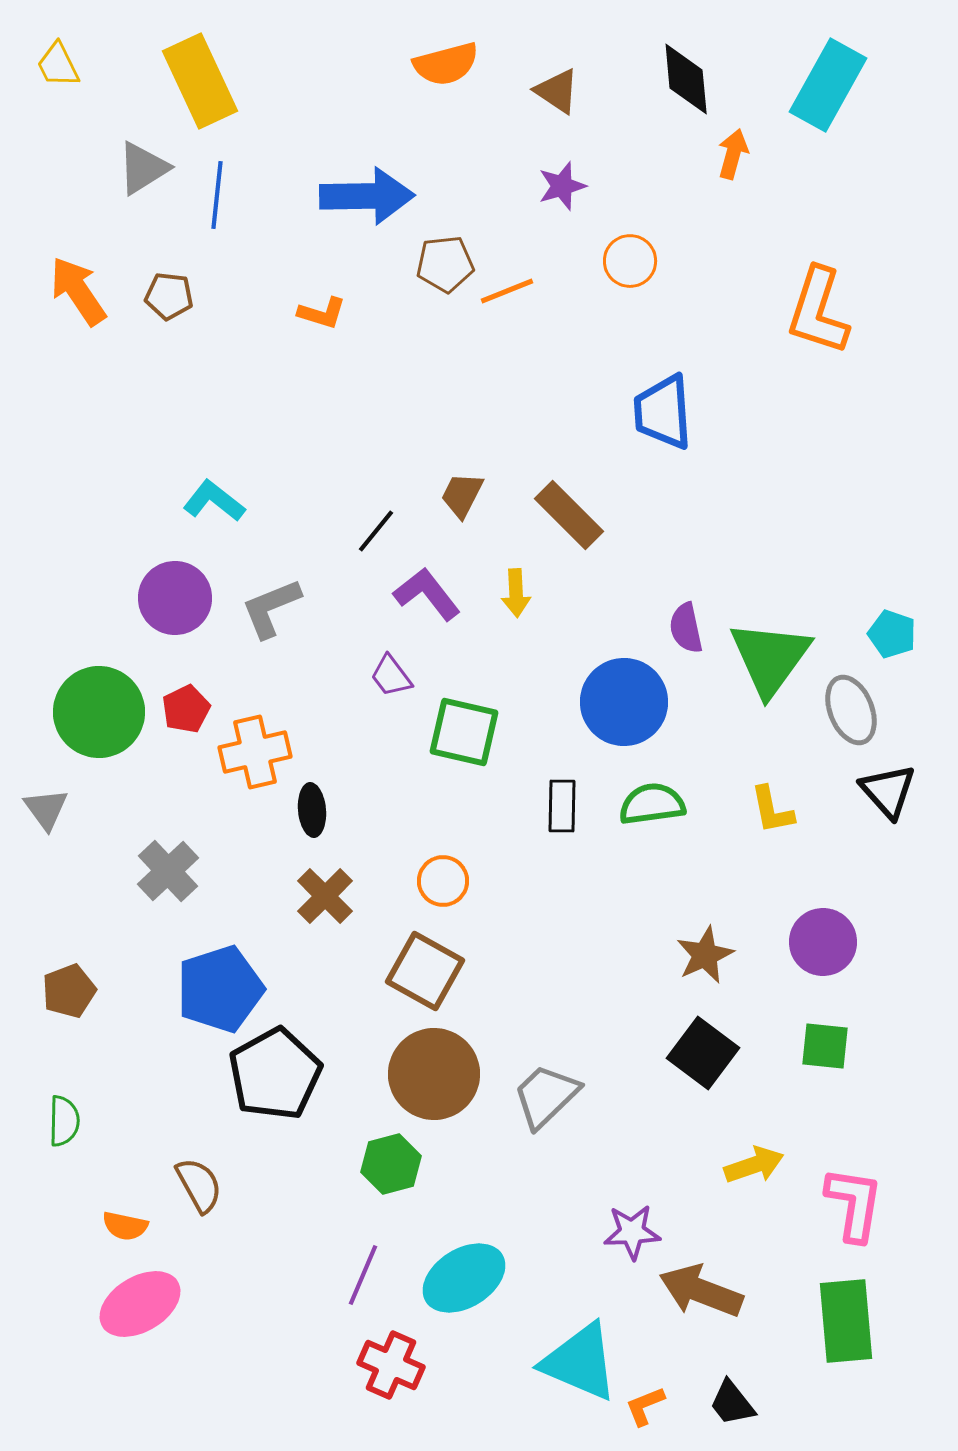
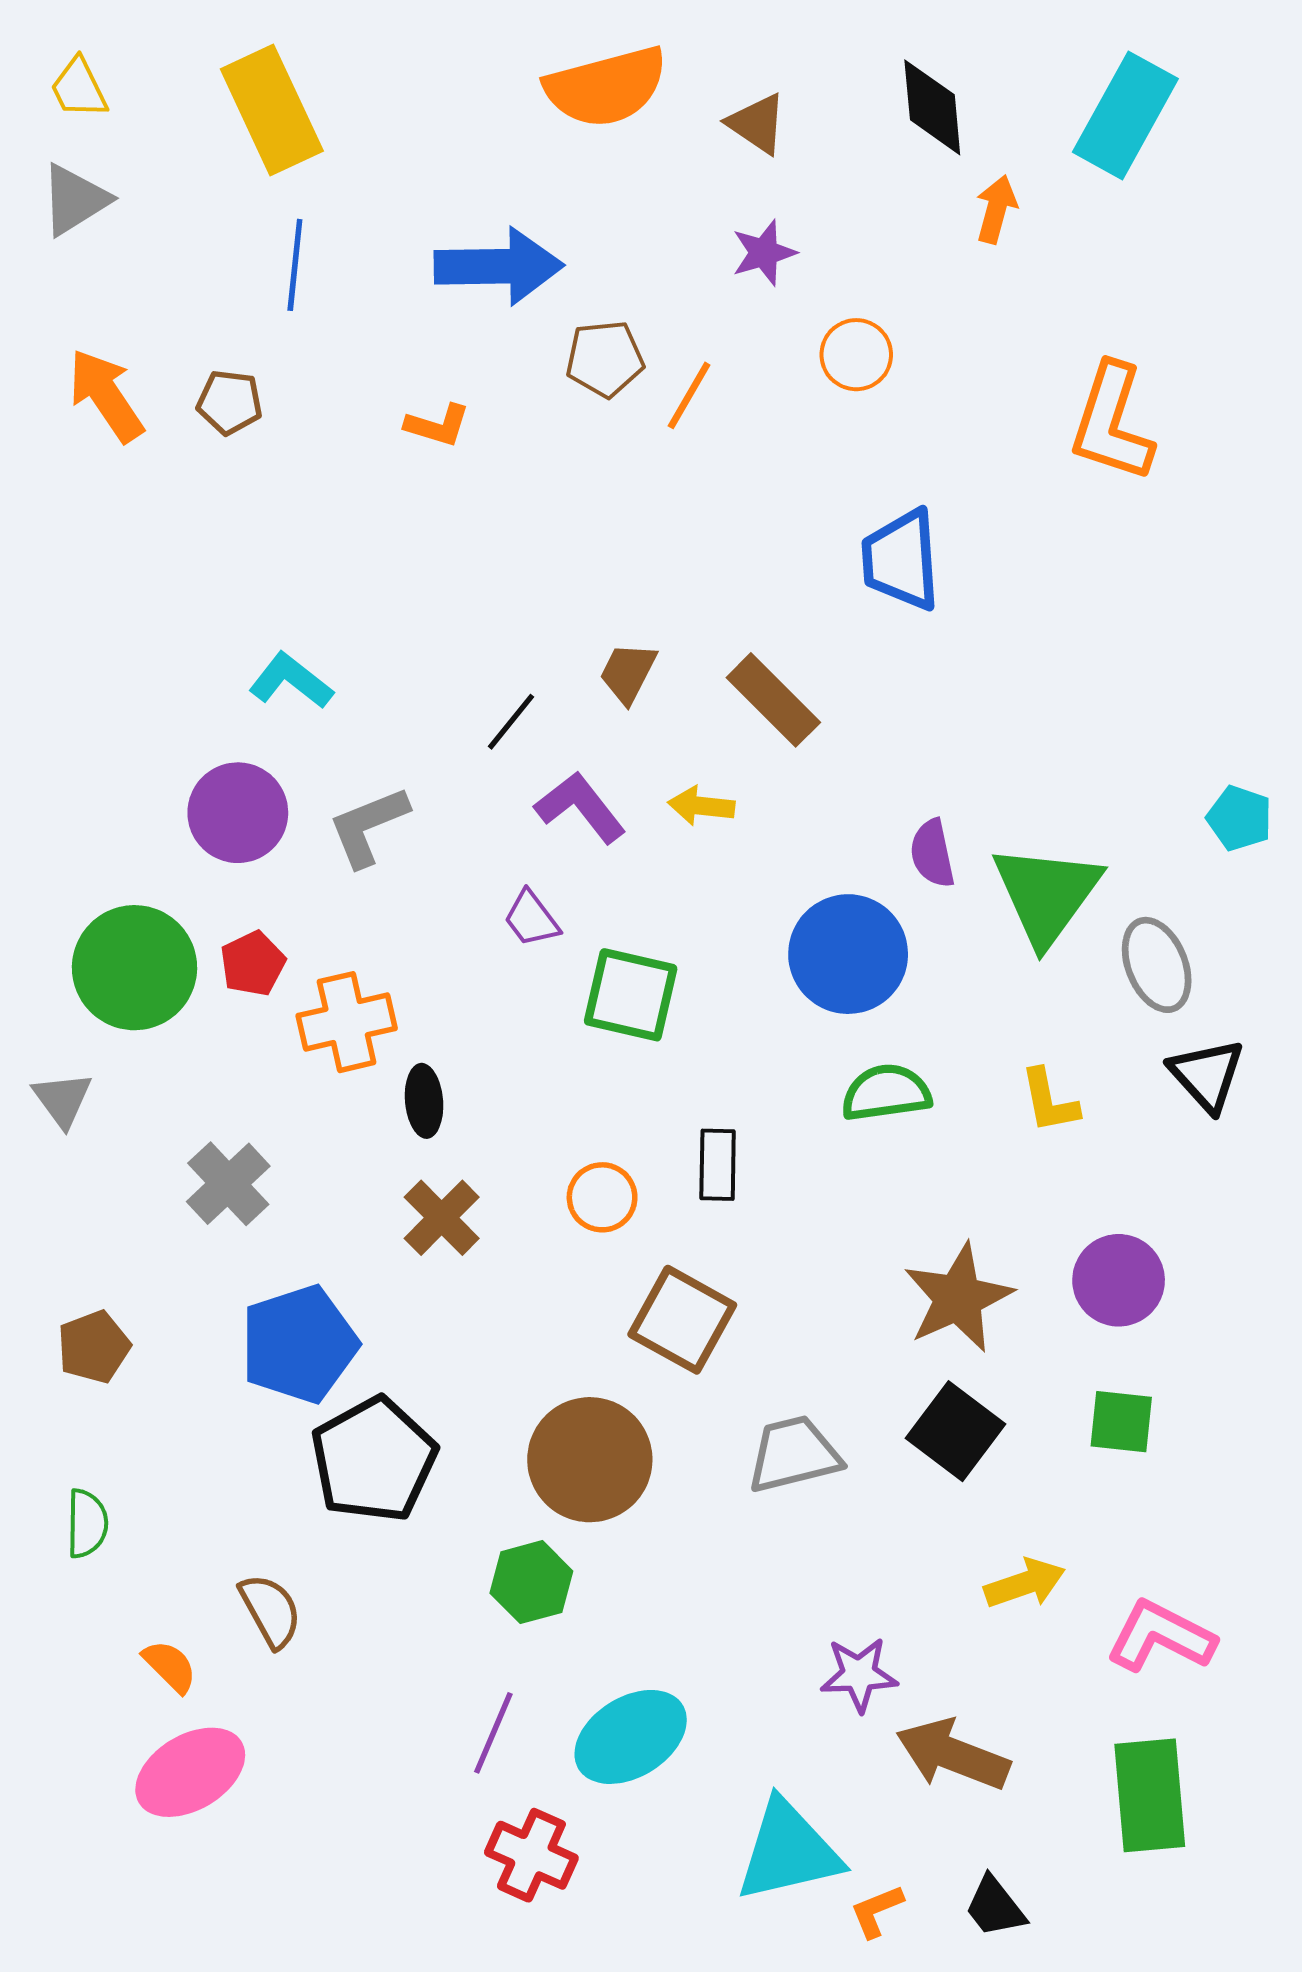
orange semicircle: (446, 64) -> (606, 87), size x1.4
gray triangle: (143, 168) -> (75, 200), moved
orange line: (507, 291) -> (689, 395), turned -38
yellow arrow: (516, 593) -> (701, 806), turned 99
cyan pentagon: (892, 634) -> (1240, 818), moved
black rectangle: (562, 806) -> (718, 1165), moved
brown star: (705, 955) -> (958, 1298), size x1.4
brown square: (425, 971) -> (682, 1320), moved
gray trapezoid: (546, 1096) -> (794, 1454), moved, turned 30
pink L-shape: (854, 1204) -> (1161, 1636), turned -72
orange semicircle: (125, 1226) -> (170, 1666), turned -147
cyan triangle: (580, 1362) -> (788, 1851), turned -36

